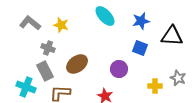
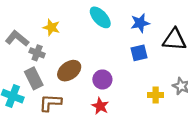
gray L-shape: (30, 23) -> (17, 38), moved
blue square: (140, 48) -> (139, 53), turned -35
purple circle: (119, 69) -> (102, 79), moved

